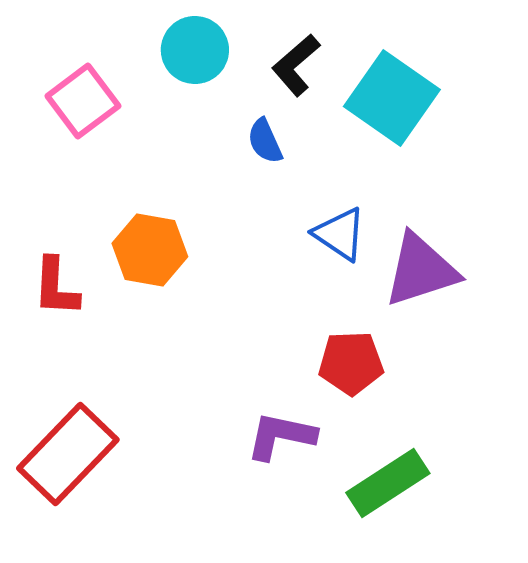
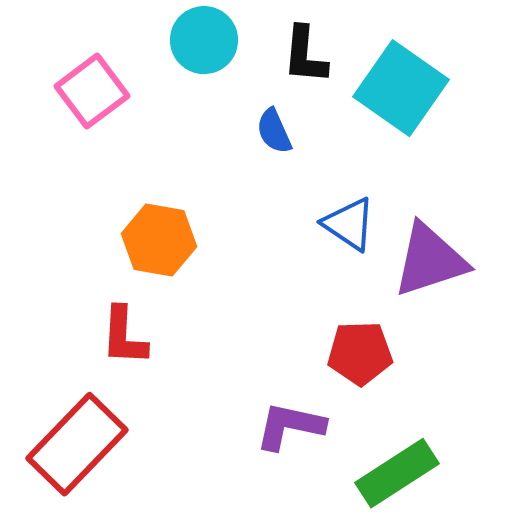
black L-shape: (296, 65) -> (305, 55), turned -44
red L-shape: (56, 287) -> (124, 336), moved

